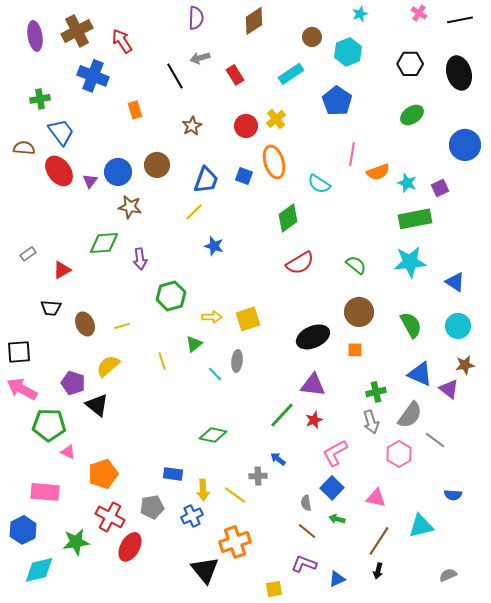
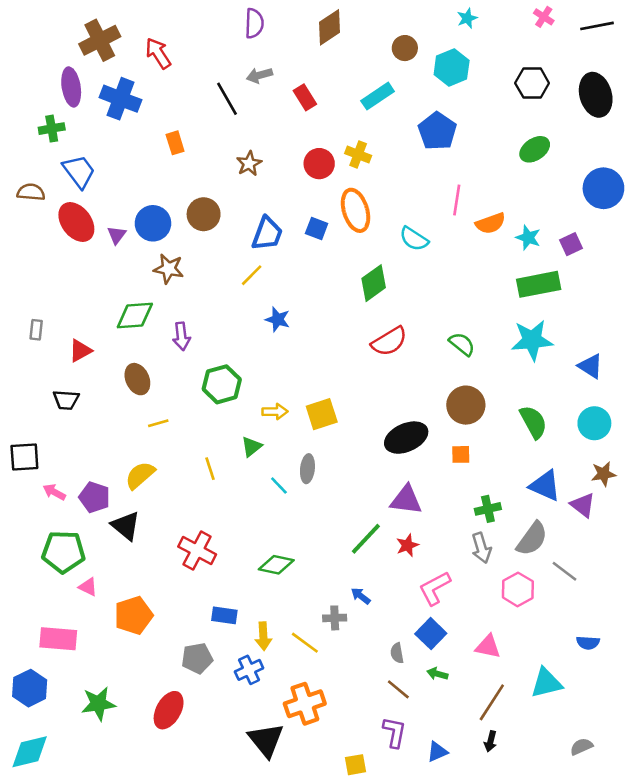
purple ellipse: (35, 36) -> (71, 87), moved
yellow cross: (276, 119) -> (358, 154), turned -30
gray rectangle: (28, 254) -> (36, 330), turned -49
brown ellipse: (85, 324) -> (137, 379), moved
pink arrow: (22, 389) -> (54, 492), moved, size x0.6
red cross: (110, 517) -> (197, 550), moved
purple L-shape: (304, 564) -> (394, 732), turned 80
cyan diamond: (39, 570) -> (30, 752), moved

